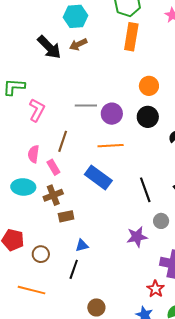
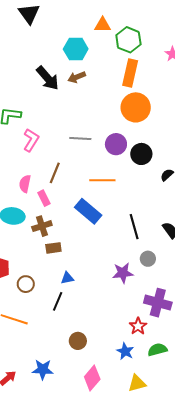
orange circle: (149, 86) -> (136, 107), moved, size x1.5
purple circle: (112, 114) -> (116, 144), moved

